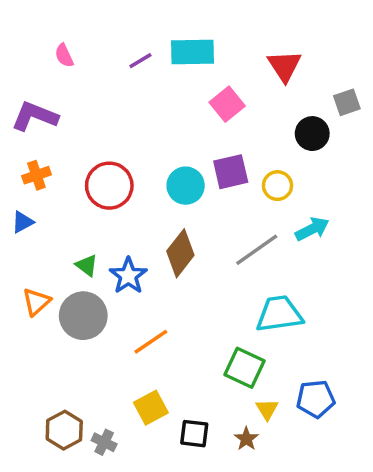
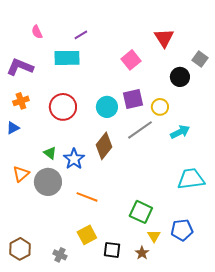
cyan rectangle: (193, 52) -> (67, 58), moved
gray square: (347, 102) -> (200, 59), turned -35
gray line: (257, 250) -> (140, 130), moved
cyan trapezoid: (279, 314) -> (191, 179), moved
orange line: (151, 342) -> (87, 197), turned 55
brown hexagon: (64, 430) -> (20, 249), moved

